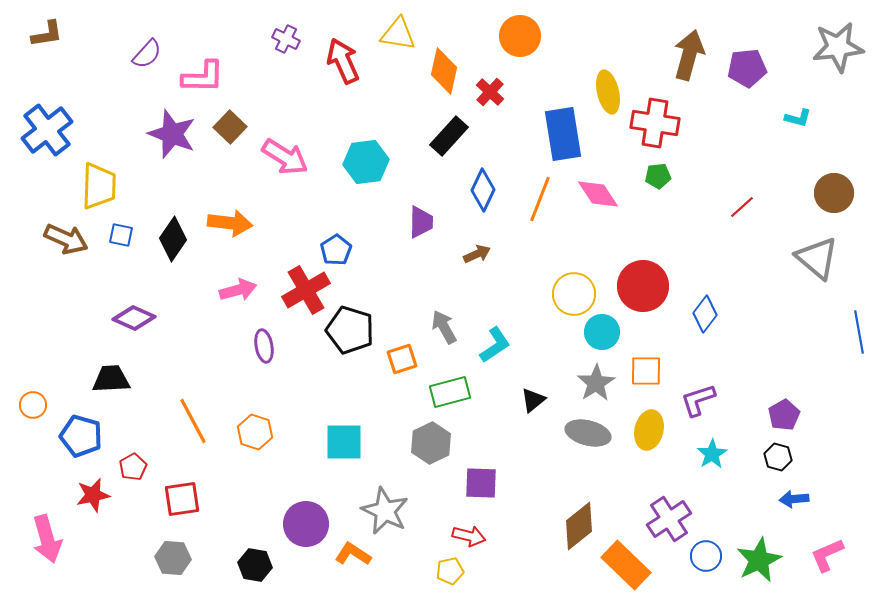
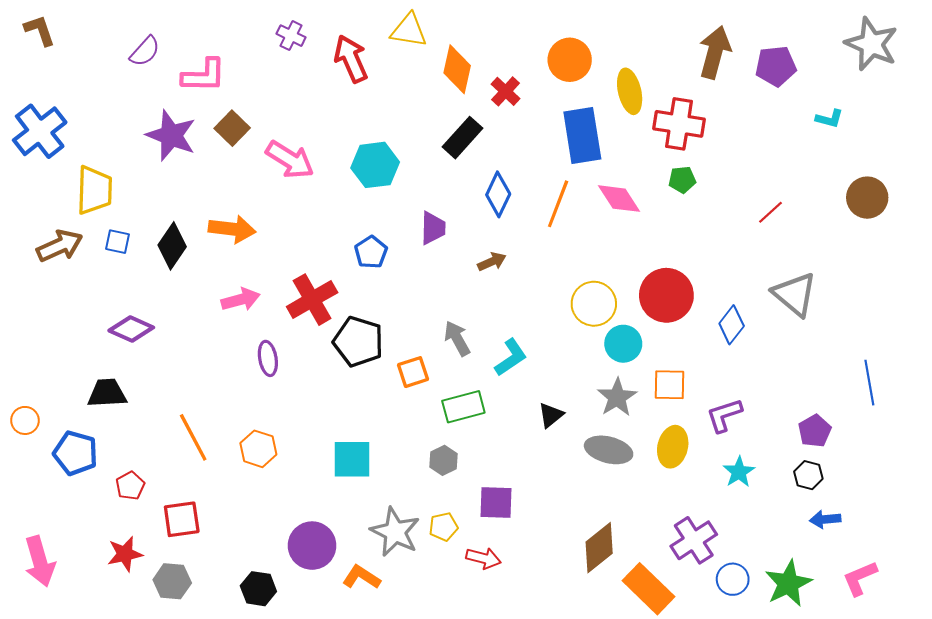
brown L-shape: (47, 34) -> (40, 30), turned -100
orange circle: (520, 36) -> (570, 60), moved
gray star: (838, 47) -> (871, 44), turned 30
brown arrow: (66, 239) -> (60, 246), turned -48
blue pentagon: (336, 250) -> (371, 252), moved
gray triangle: (817, 258) -> (795, 294), moved
blue line: (859, 332) -> (869, 383), moved
gray hexagon: (431, 443) -> (443, 460), size x0.7
red star: (93, 495) -> (125, 554), moved
yellow pentagon: (450, 571) -> (443, 527), moved

